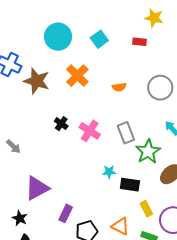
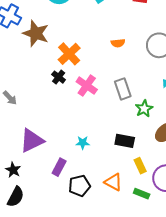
orange cross: (77, 76) -> (69, 54), moved
green star: (148, 151) -> (144, 109), size x0.7
cyan star: (109, 172) -> (83, 143), moved

